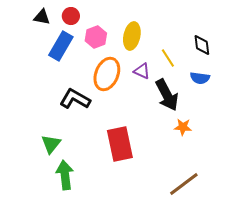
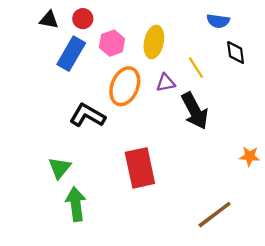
purple triangle: (142, 71) -> (166, 83), turned -36
blue semicircle: (200, 78) -> (218, 21), moved
orange star: (183, 127) -> (250, 156), moved

